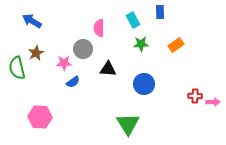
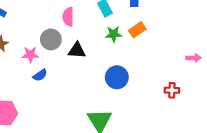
orange rectangle: (176, 45) -> (137, 30), moved
black triangle: (108, 69) -> (77, 50), moved
pink arrow: (213, 102) -> (194, 58), moved

